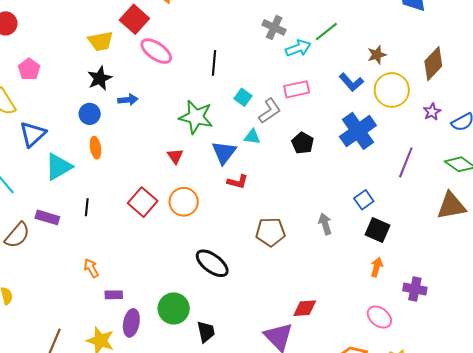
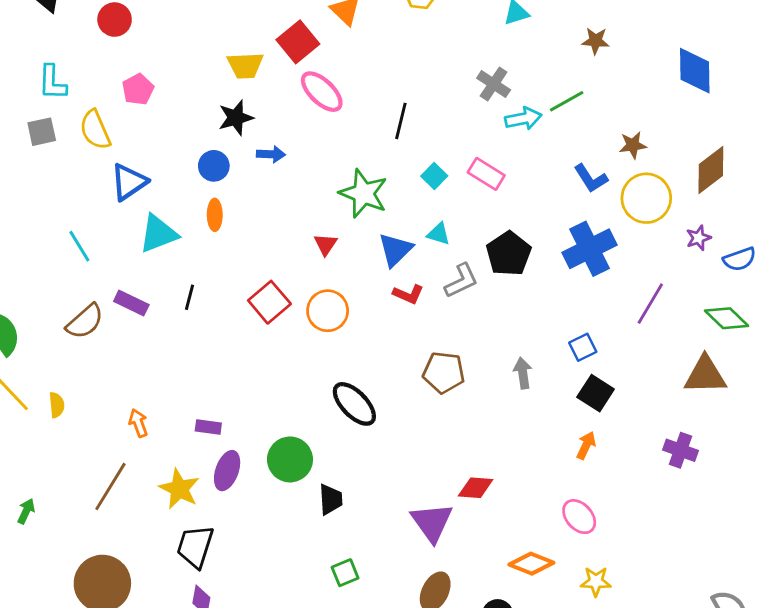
pink rectangle: (297, 89) -> (486, 174), moved, turned 35
gray L-shape: (270, 111) -> (461, 281), moved
black pentagon: (303, 143) -> (509, 254), size x1.4
orange arrow: (91, 268) -> (138, 423), moved
purple cross: (415, 289) -> (681, 450), moved

